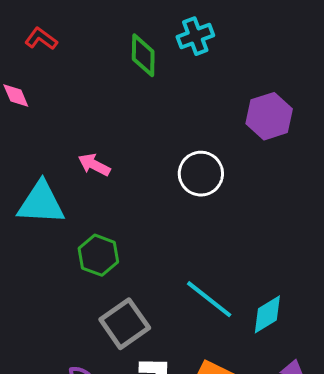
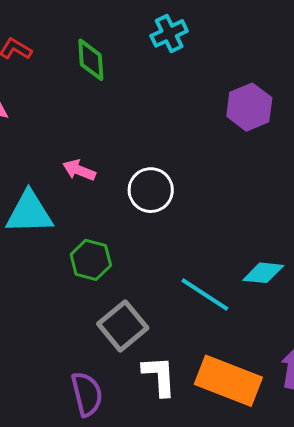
green diamond: (143, 55) -> (91, 60), moved
white circle: (201, 174) -> (151, 190), moved
cyan diamond: (267, 314) -> (263, 273), moved, turned 42

